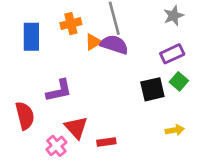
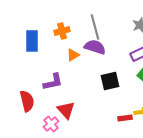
orange triangle: (93, 42) -> (73, 55), moved
black square: (152, 89) -> (110, 81), moved
red rectangle: (106, 142) -> (125, 118), moved

